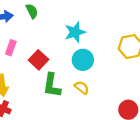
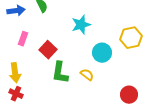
cyan circle: (83, 60) -> (102, 53), moved

